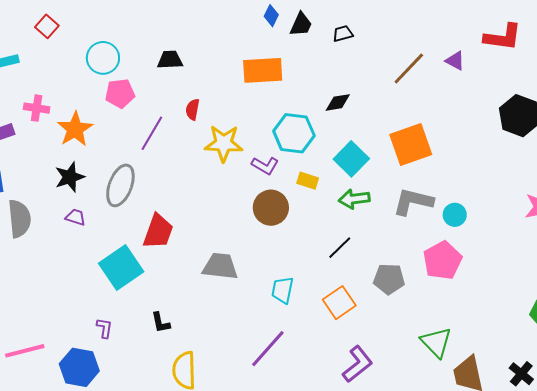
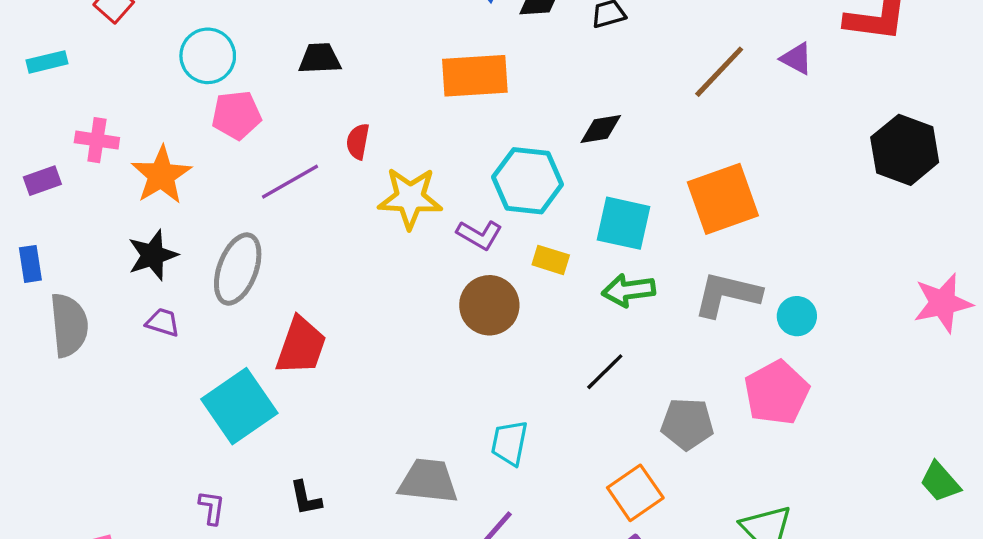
purple line: (152, 133) -> (290, 182), turned 30
cyan square: (351, 159) -> (624, 223), turned -32
gray trapezoid: (220, 266) -> (428, 481), moved
orange square: (339, 303) -> (635, 493), moved

